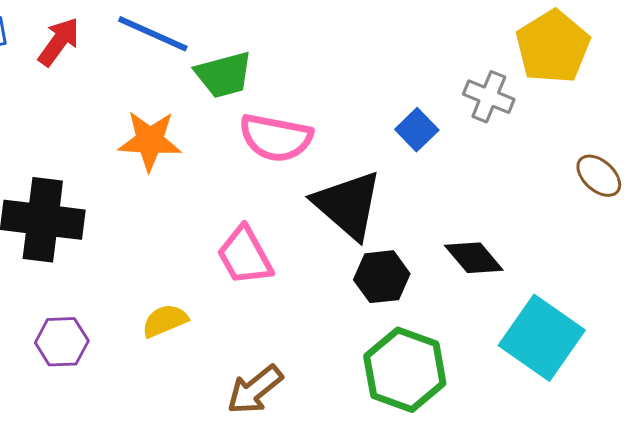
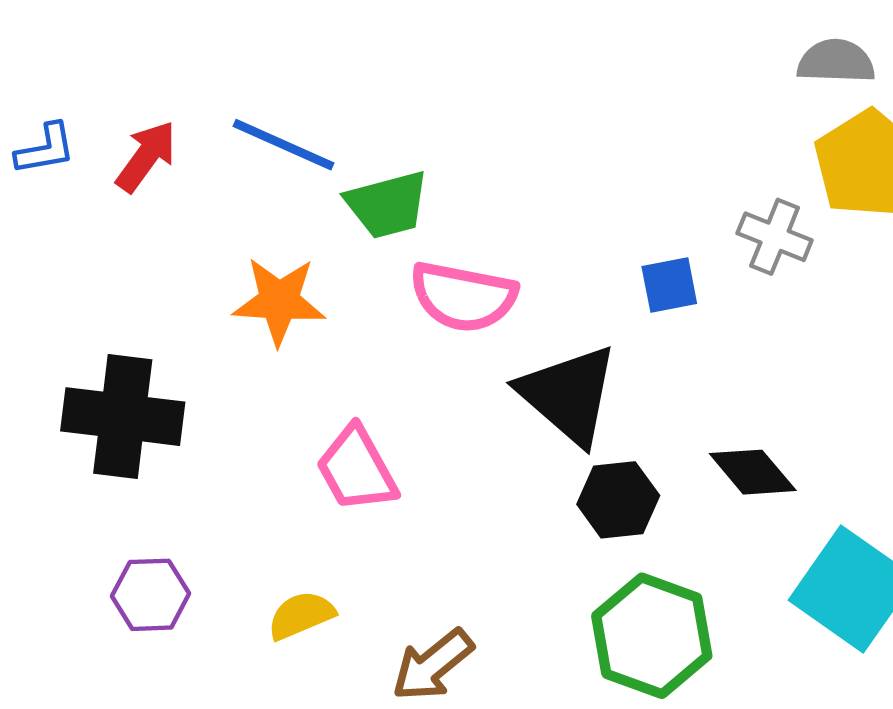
blue square: (417, 130) -> (669, 285), turned 33
pink trapezoid: (245, 256) -> (357, 469), moved
yellow semicircle: (165, 321) -> (301, 615), moved

